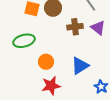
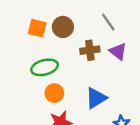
green ellipse: (24, 41) -> (45, 67), moved

